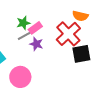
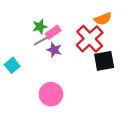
orange semicircle: (80, 16) -> (103, 19), turned -35
pink circle: (20, 77) -> (51, 94), moved

